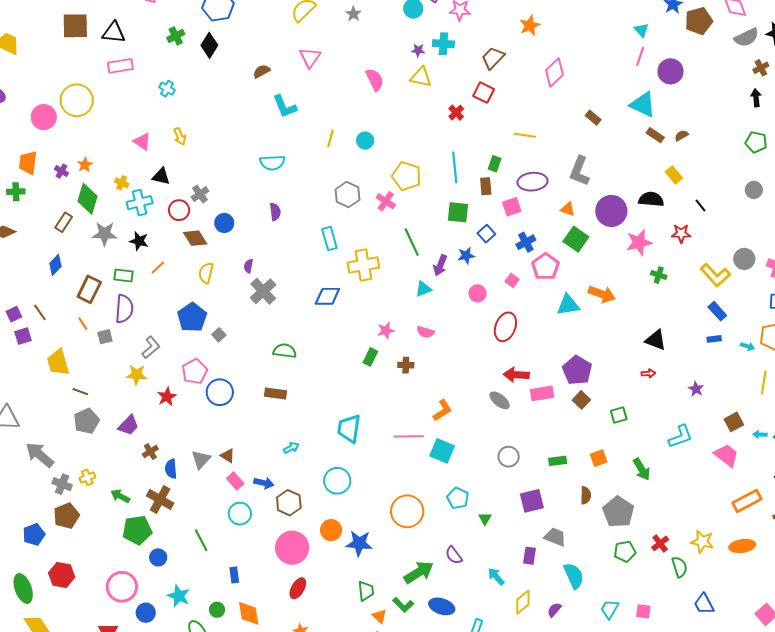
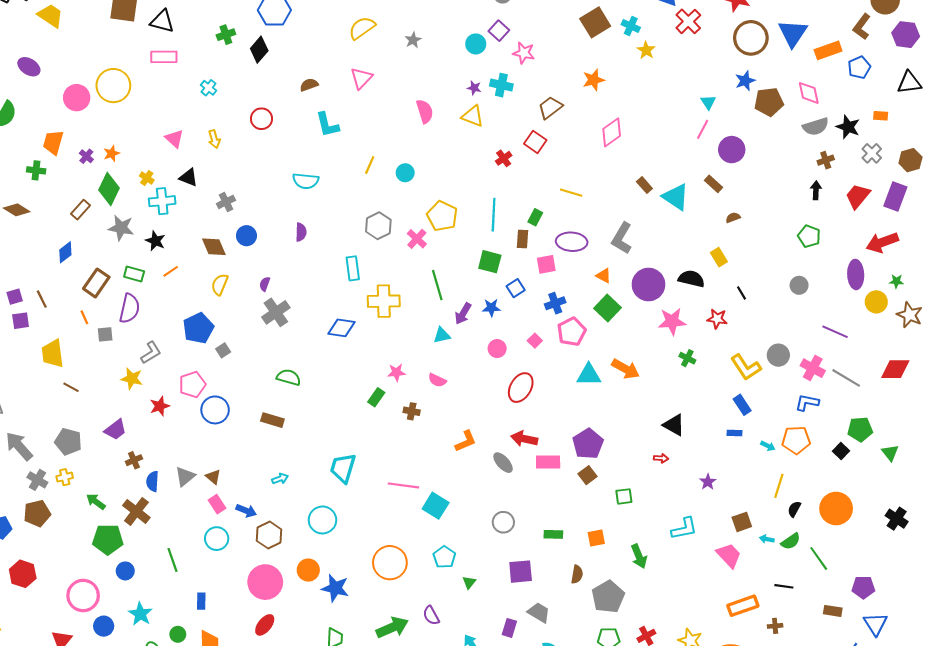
cyan triangle: (643, 105) -> (676, 197), moved
brown rectangle: (655, 135) -> (714, 184), moved
red circle: (179, 210) -> (261, 119), moved
orange L-shape: (442, 410) -> (466, 441), moved
gray pentagon: (86, 421) -> (68, 442), moved, turned 30

